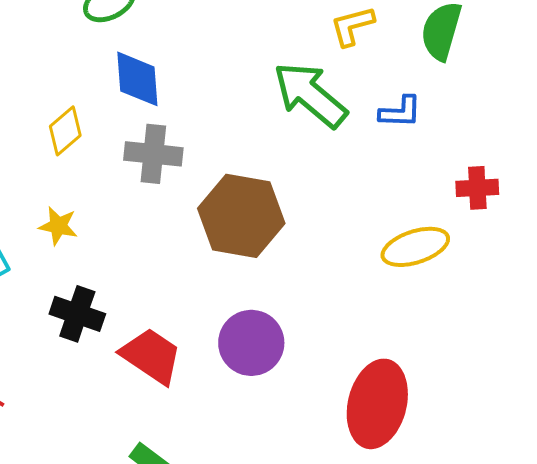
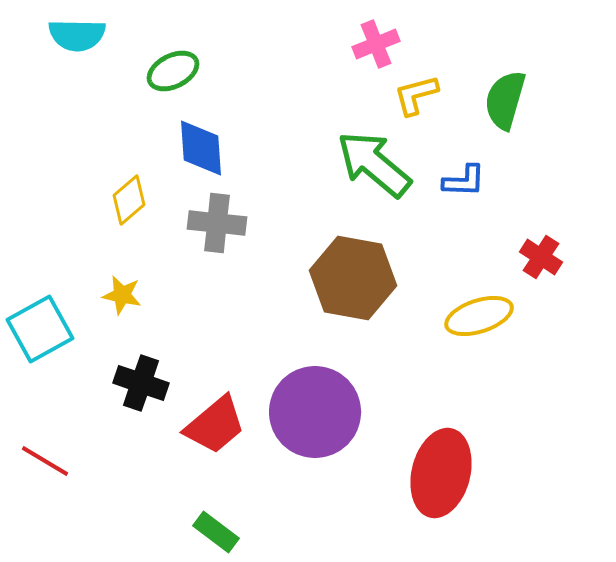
red cross: (477, 188) -> (541, 257), turned 36
brown hexagon: (241, 216) -> (353, 278), moved
purple circle: (251, 343) -> (315, 412), size x1.4
red trapezoid: (151, 356) -> (215, 425), turned 106

